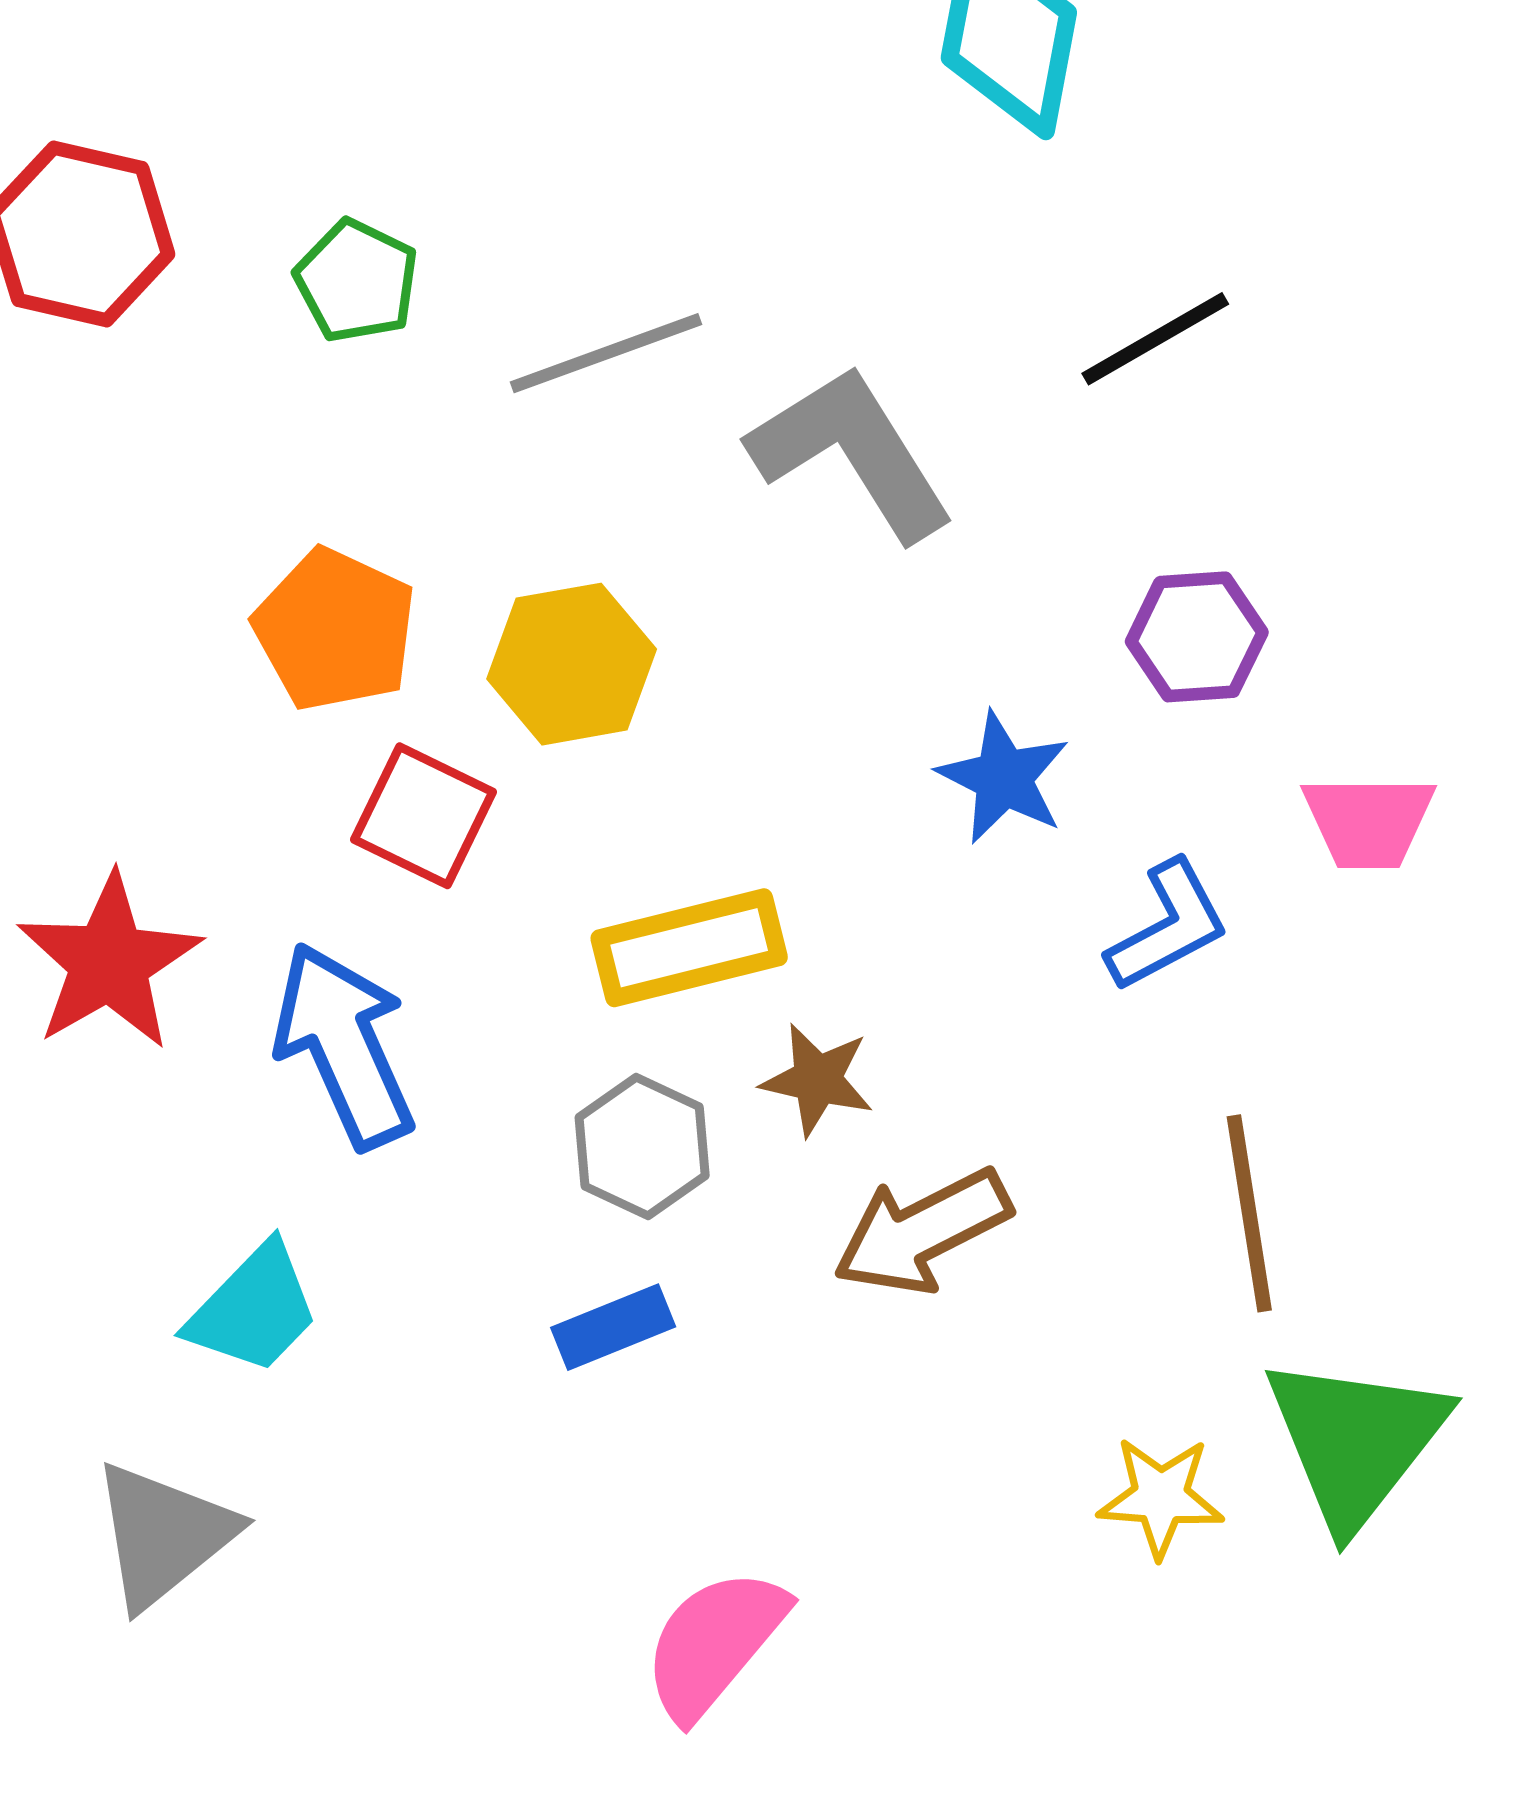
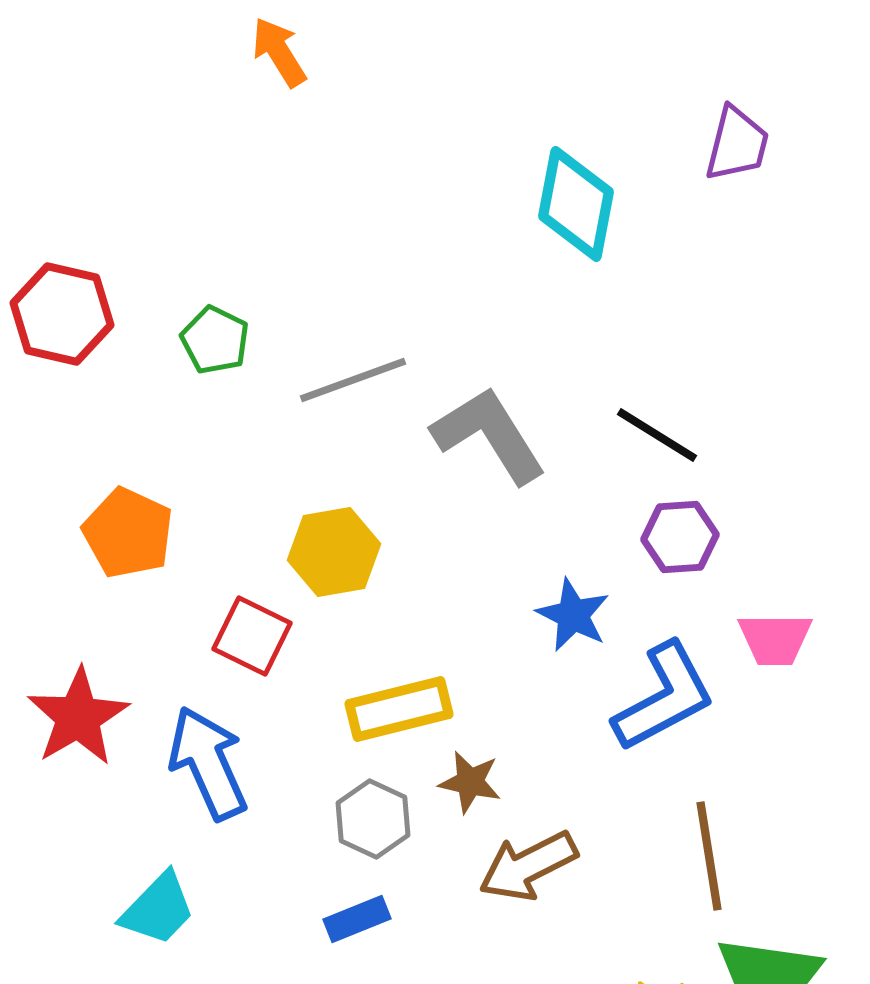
black line: (1155, 339) -> (657, 435), moved, turned 62
orange pentagon: (335, 630) -> (128, 533), moved
blue L-shape: (1168, 926) -> (664, 697), size x1.5

